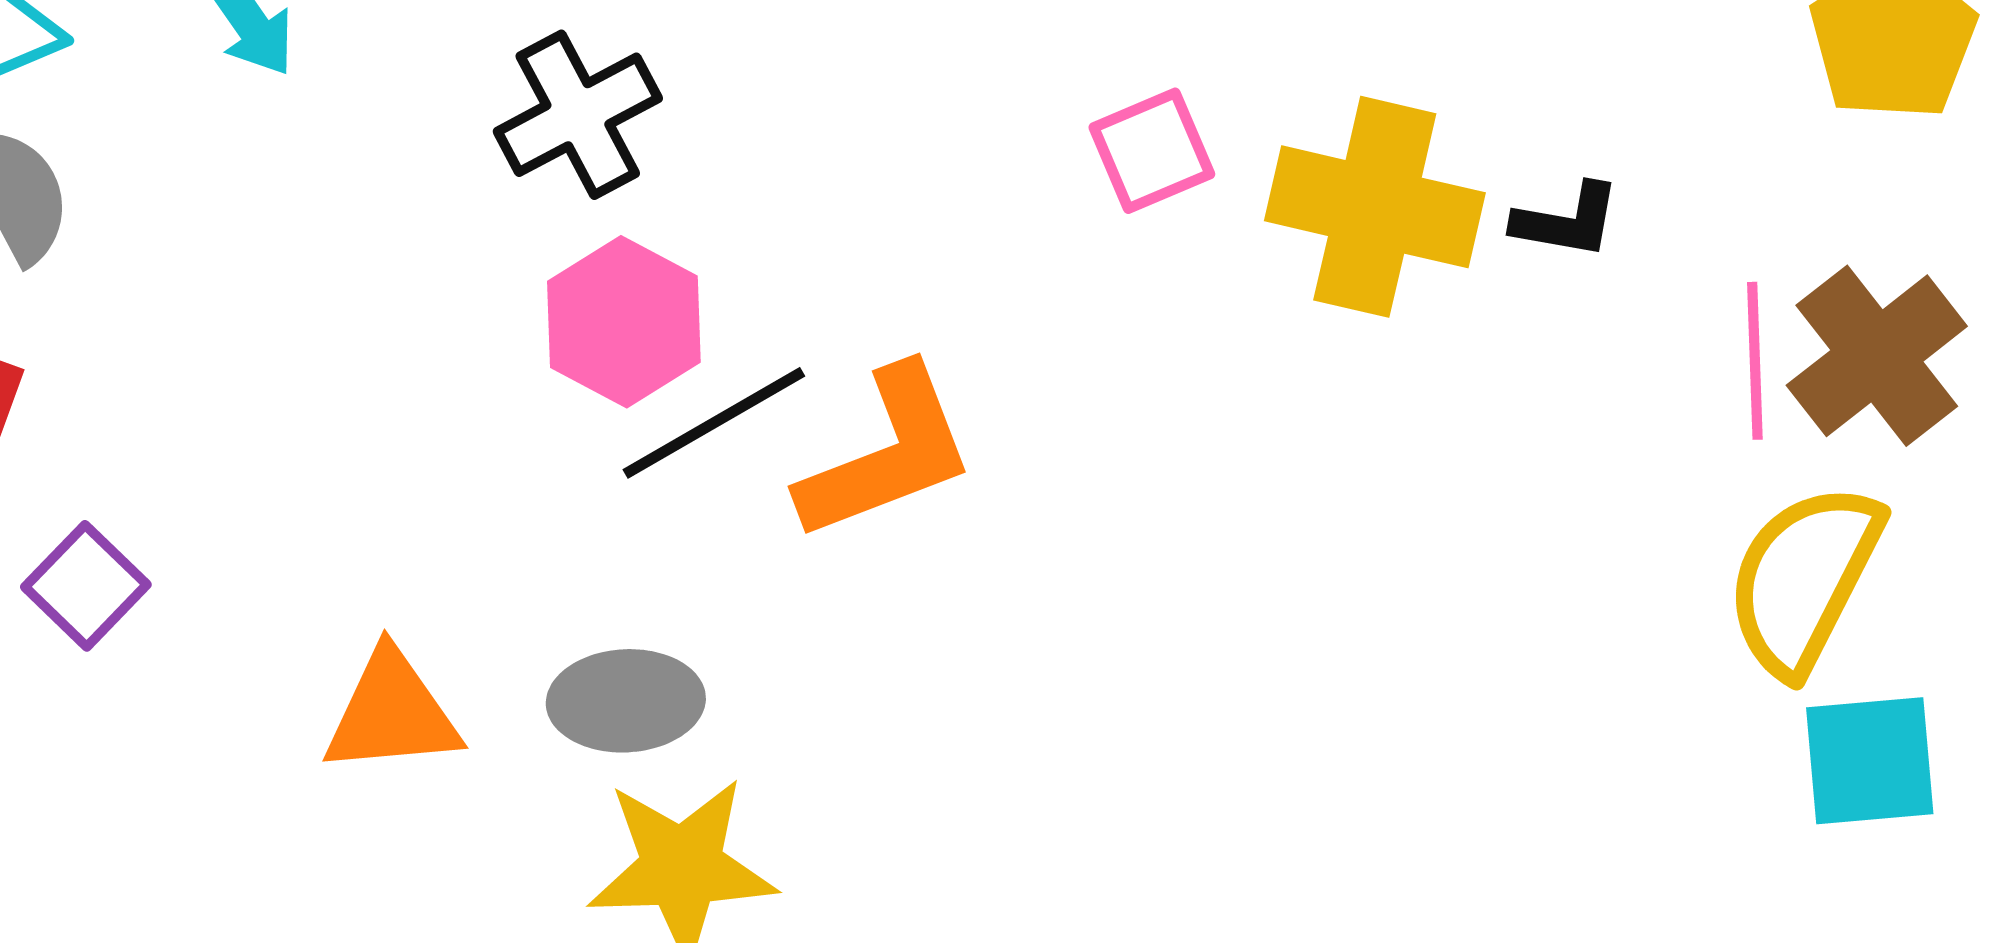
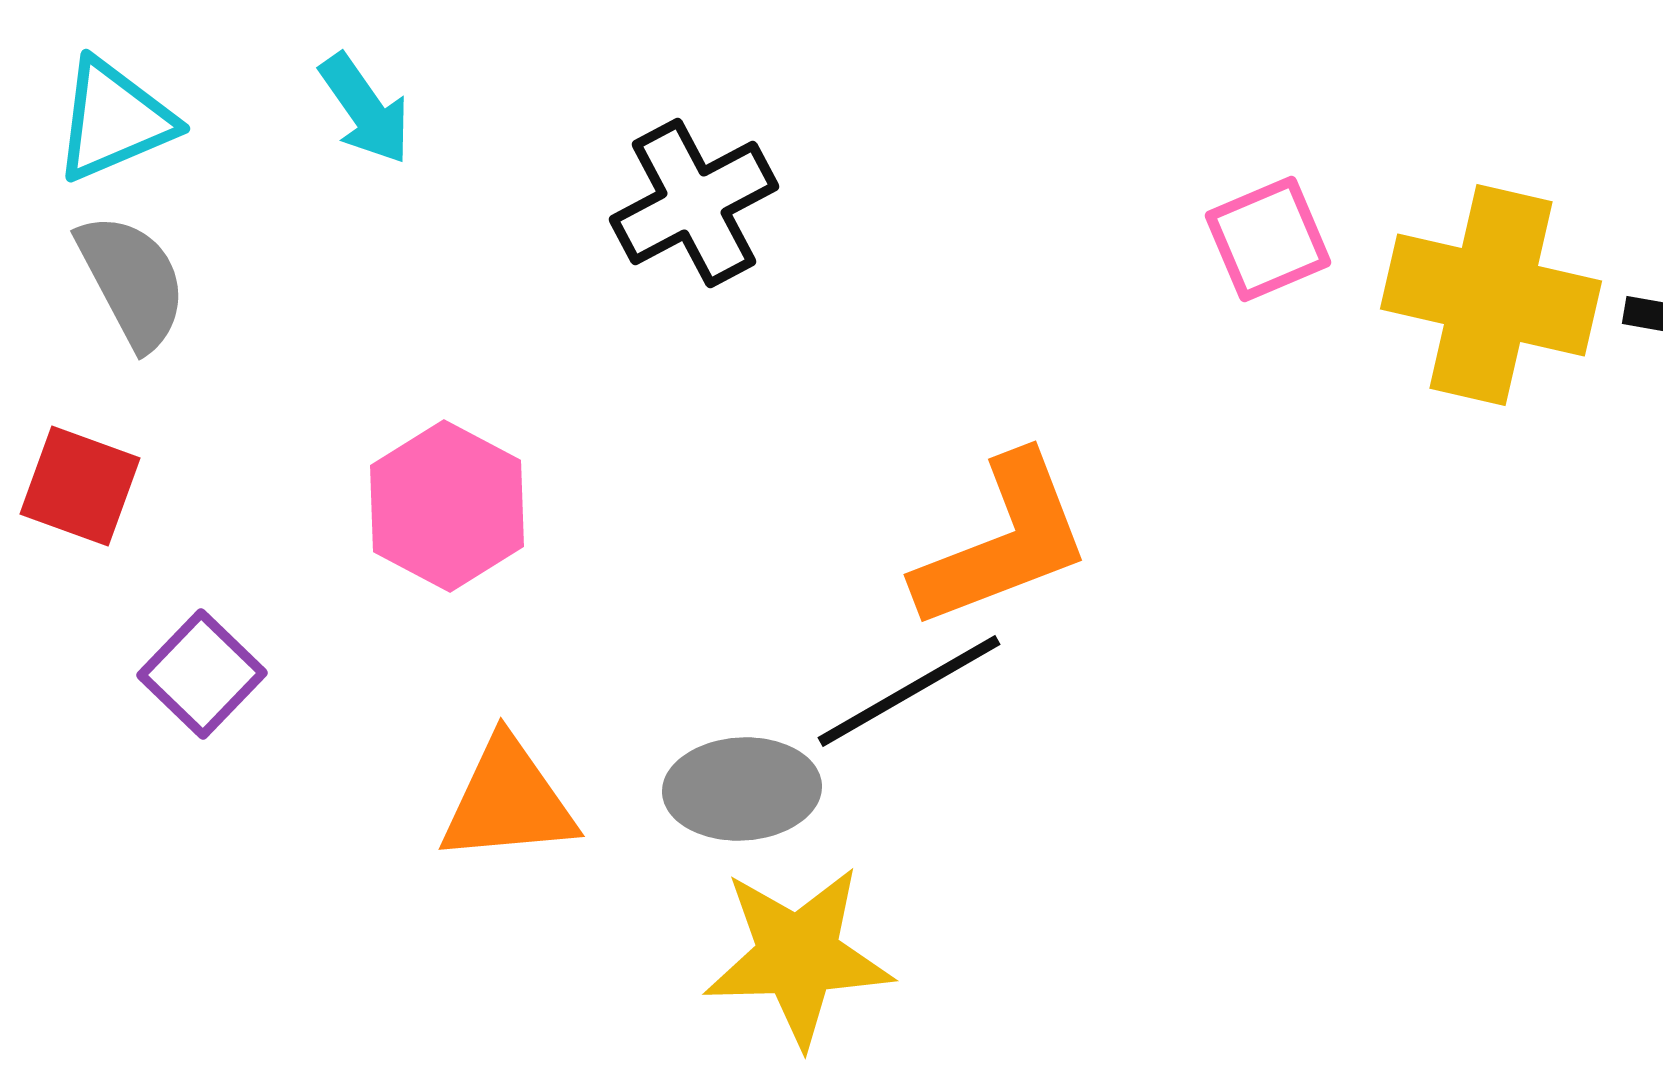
pink hexagon: (624, 322) -> (447, 506), moved
black line: (714, 423) -> (909, 691), moved

